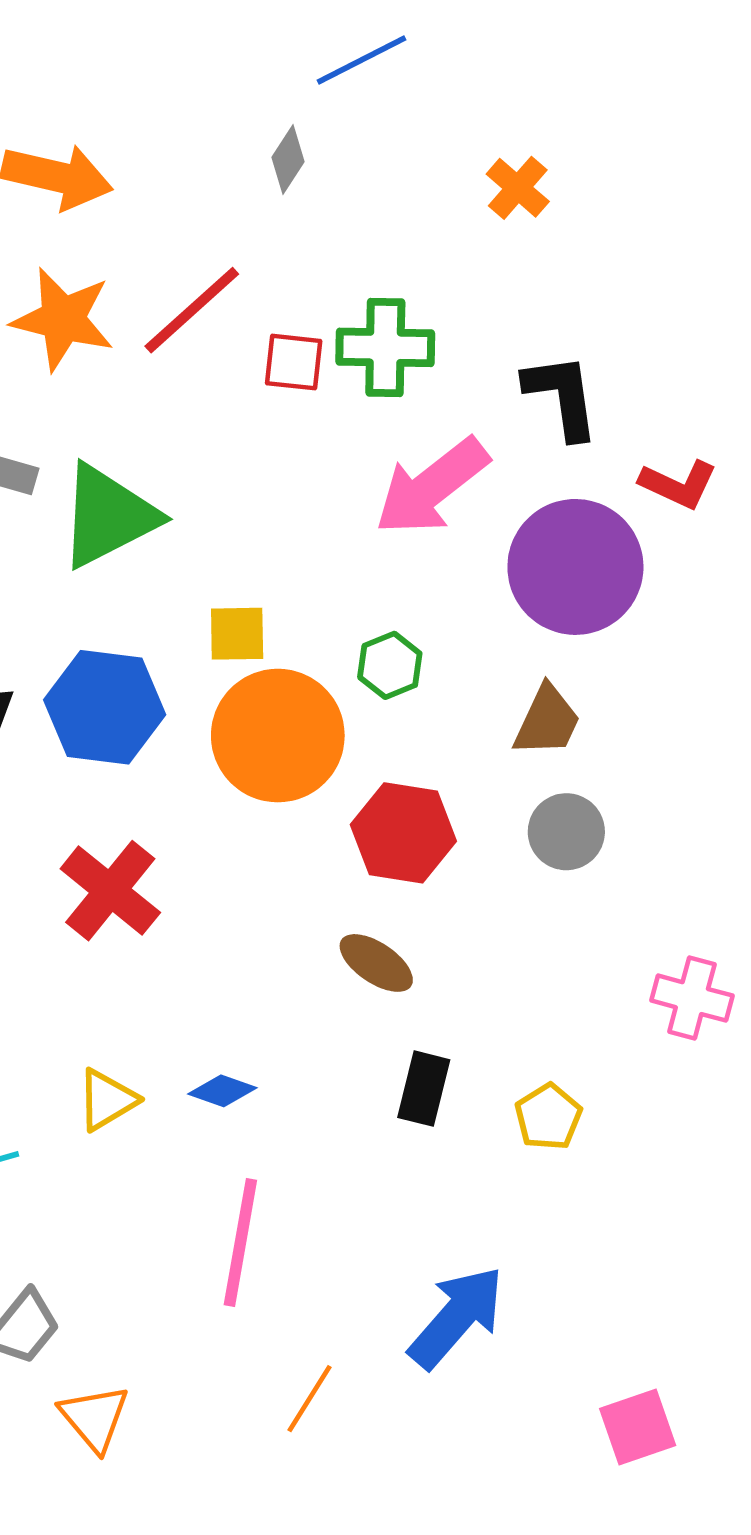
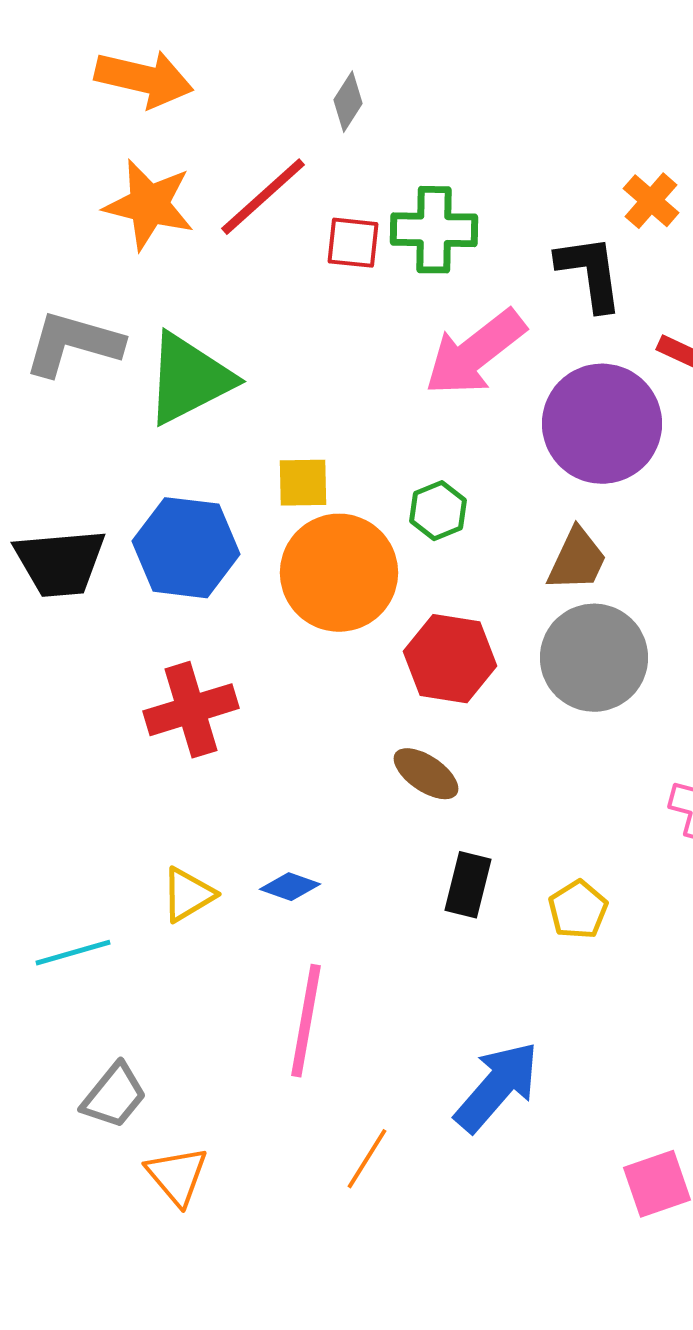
gray diamond: (288, 160) -> (348, 102), moved
orange cross: (518, 188) -> (651, 201), moved
gray circle: (566, 832) -> (594, 658), size x1.6
red cross: (110, 891) -> (191, 710), turned 34

